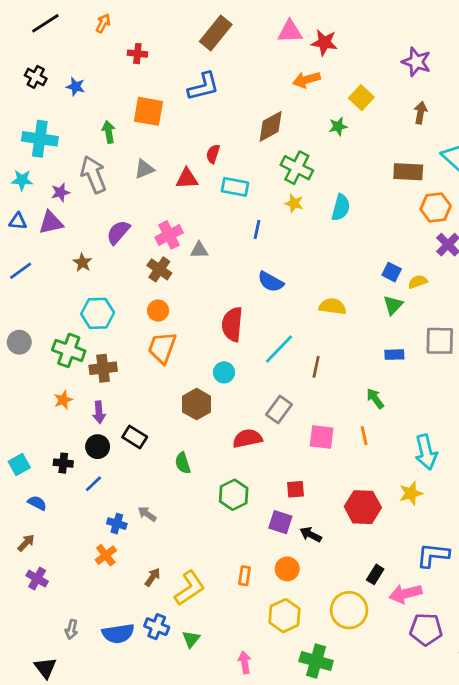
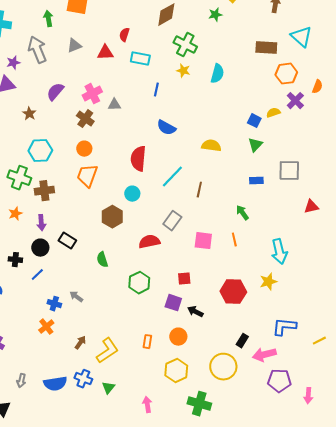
yellow semicircle: (418, 282) -> (273, 113), moved

